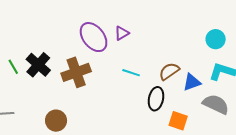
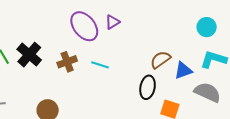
brown cross: (76, 72) -> (67, 62), size x0.7
cyan line: (131, 73) -> (100, 65), moved

